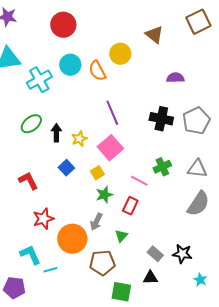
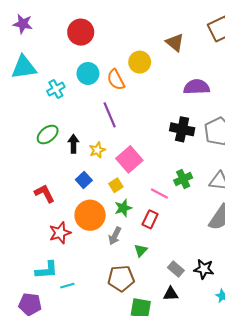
purple semicircle: (175, 78) -> (197, 87), size x1.4
cyan cross: (39, 80) -> (56, 89), size x0.7
purple line: (112, 113) -> (110, 115), moved
orange circle: (72, 239) -> (90, 215), moved
cyan L-shape: (30, 255) -> (47, 270), turned 110

